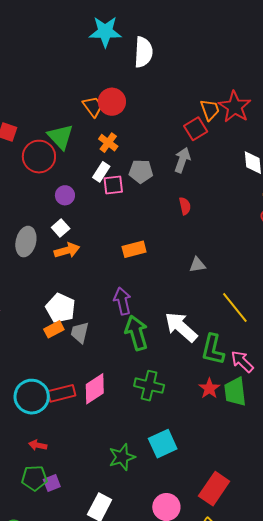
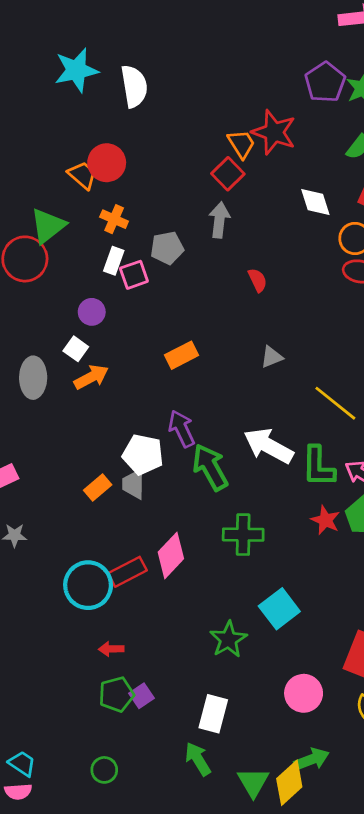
green triangle: (60, 137) -> (48, 226), turned 48
purple circle: (65, 195) -> (92, 312), moved
red semicircle: (185, 206) -> (258, 280), moved
white pentagon: (60, 308) -> (143, 454), moved

